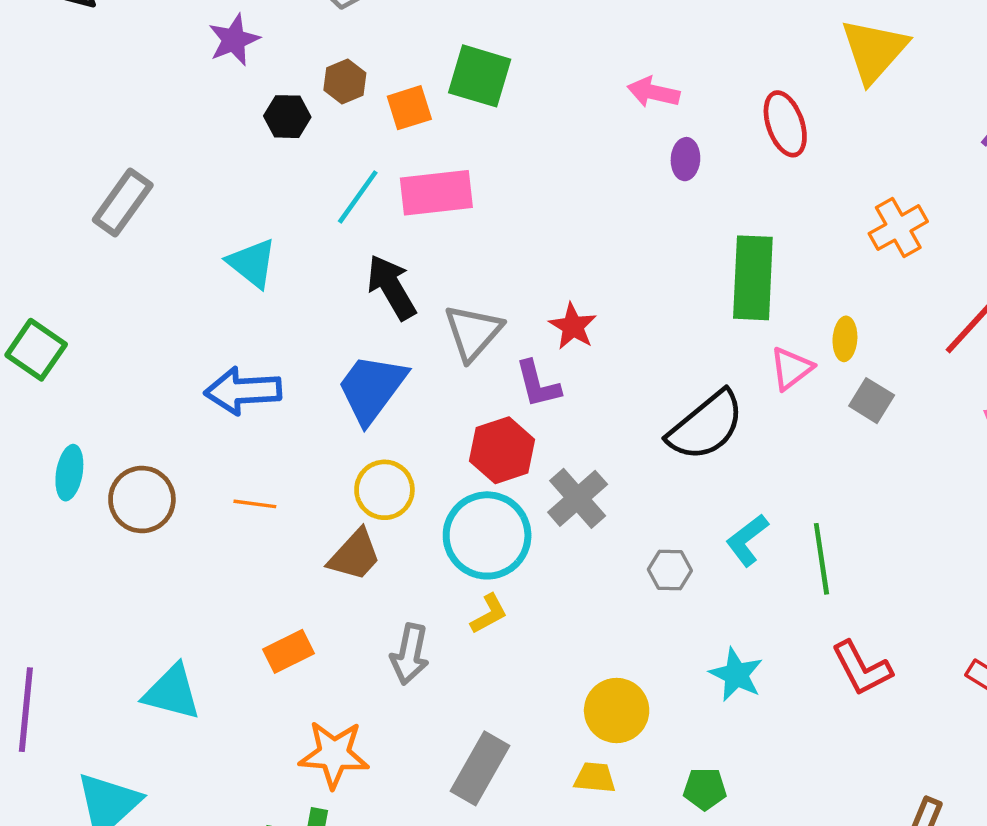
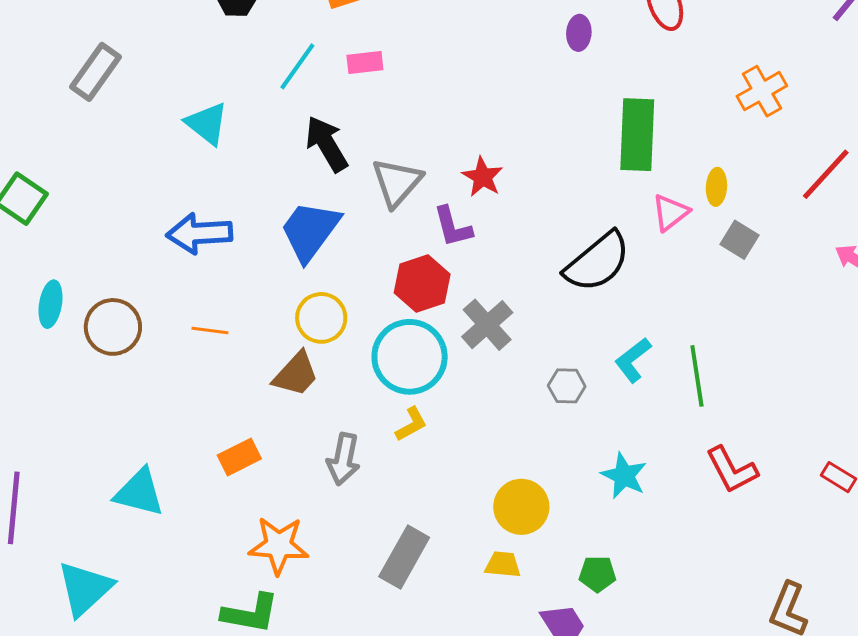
pink rectangle: (436, 193) -> (365, 63), size x0.6

